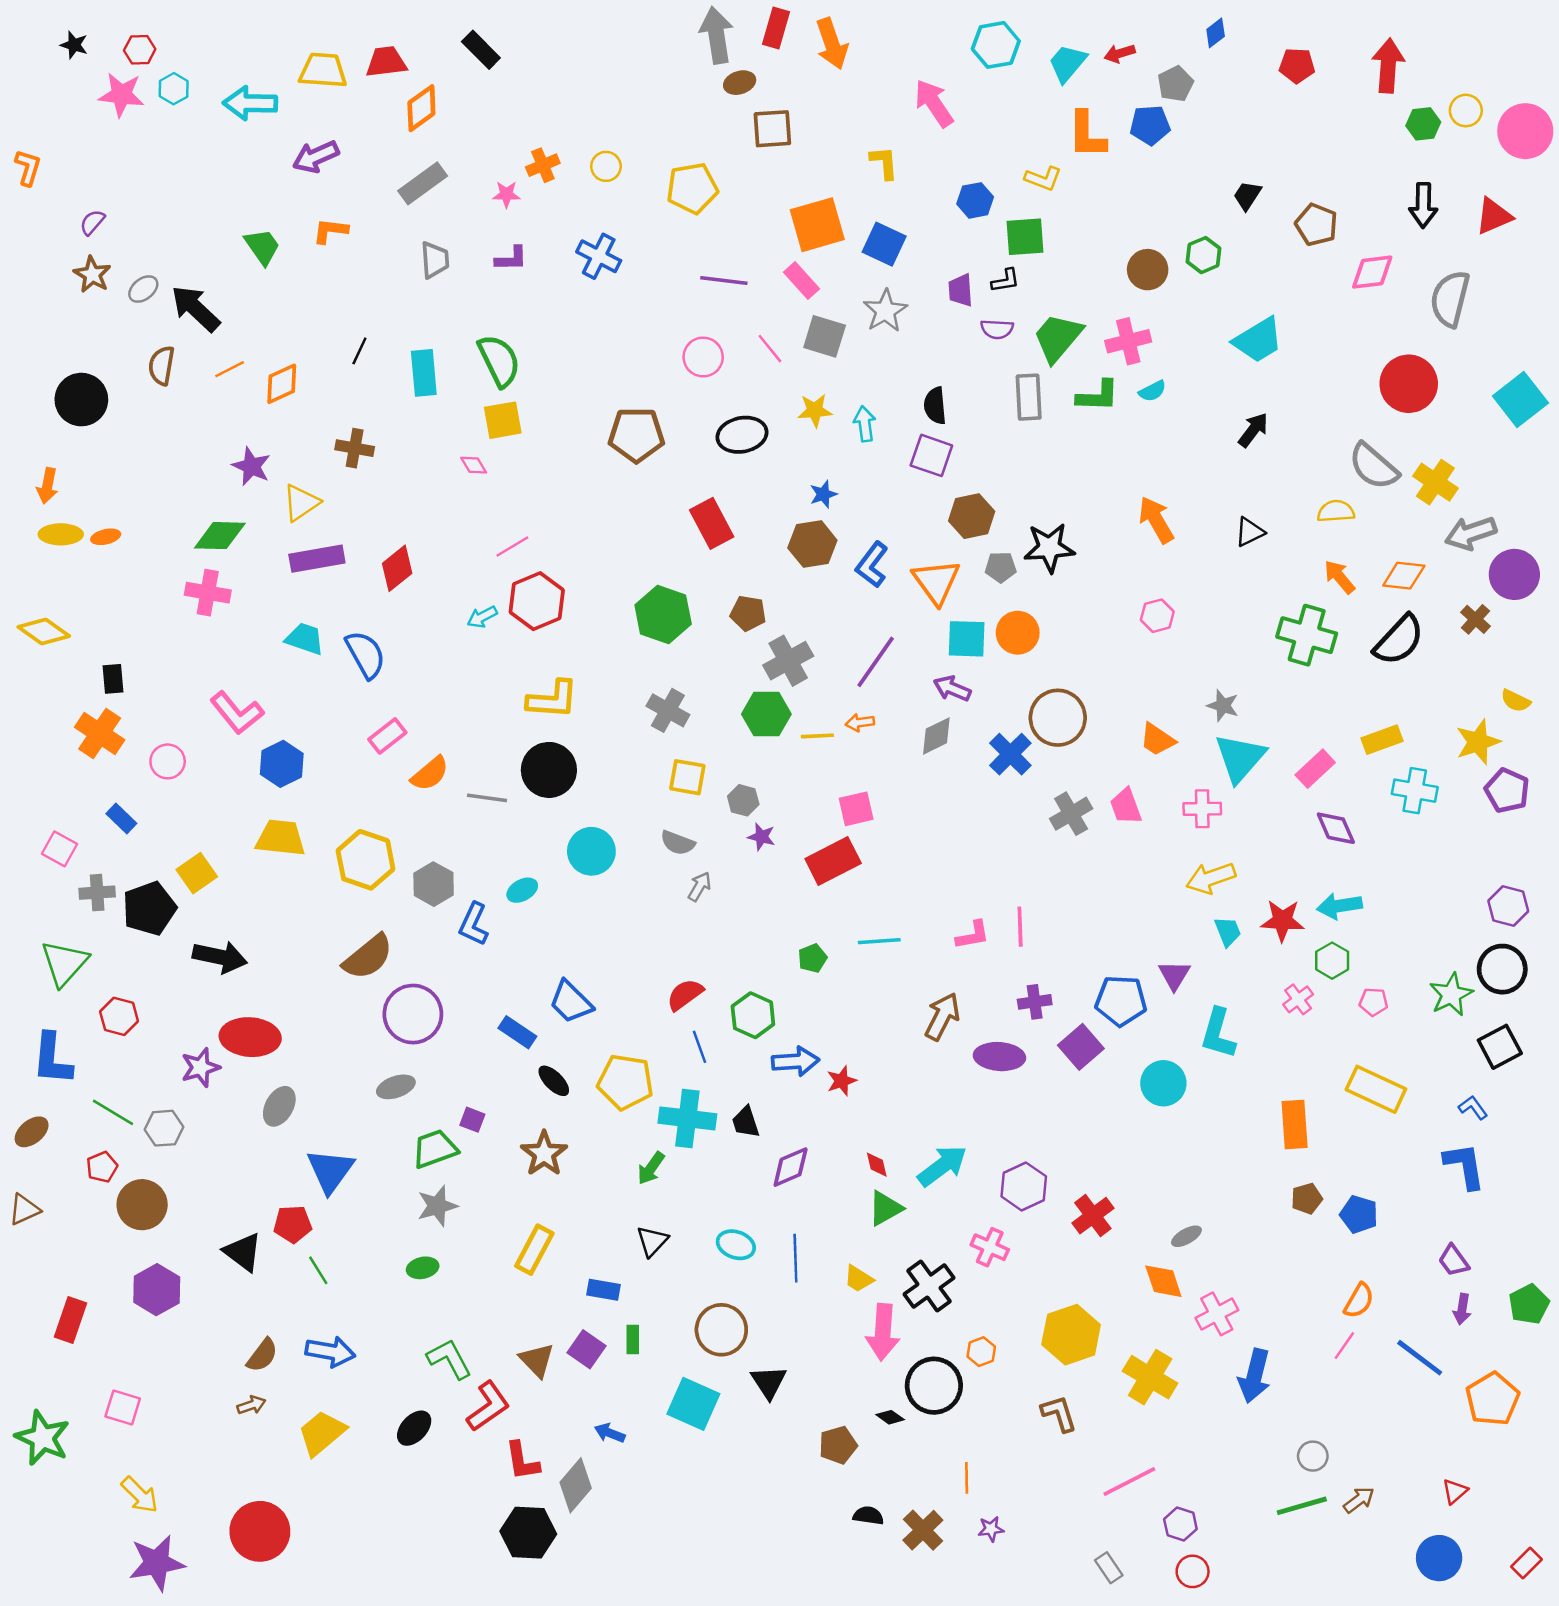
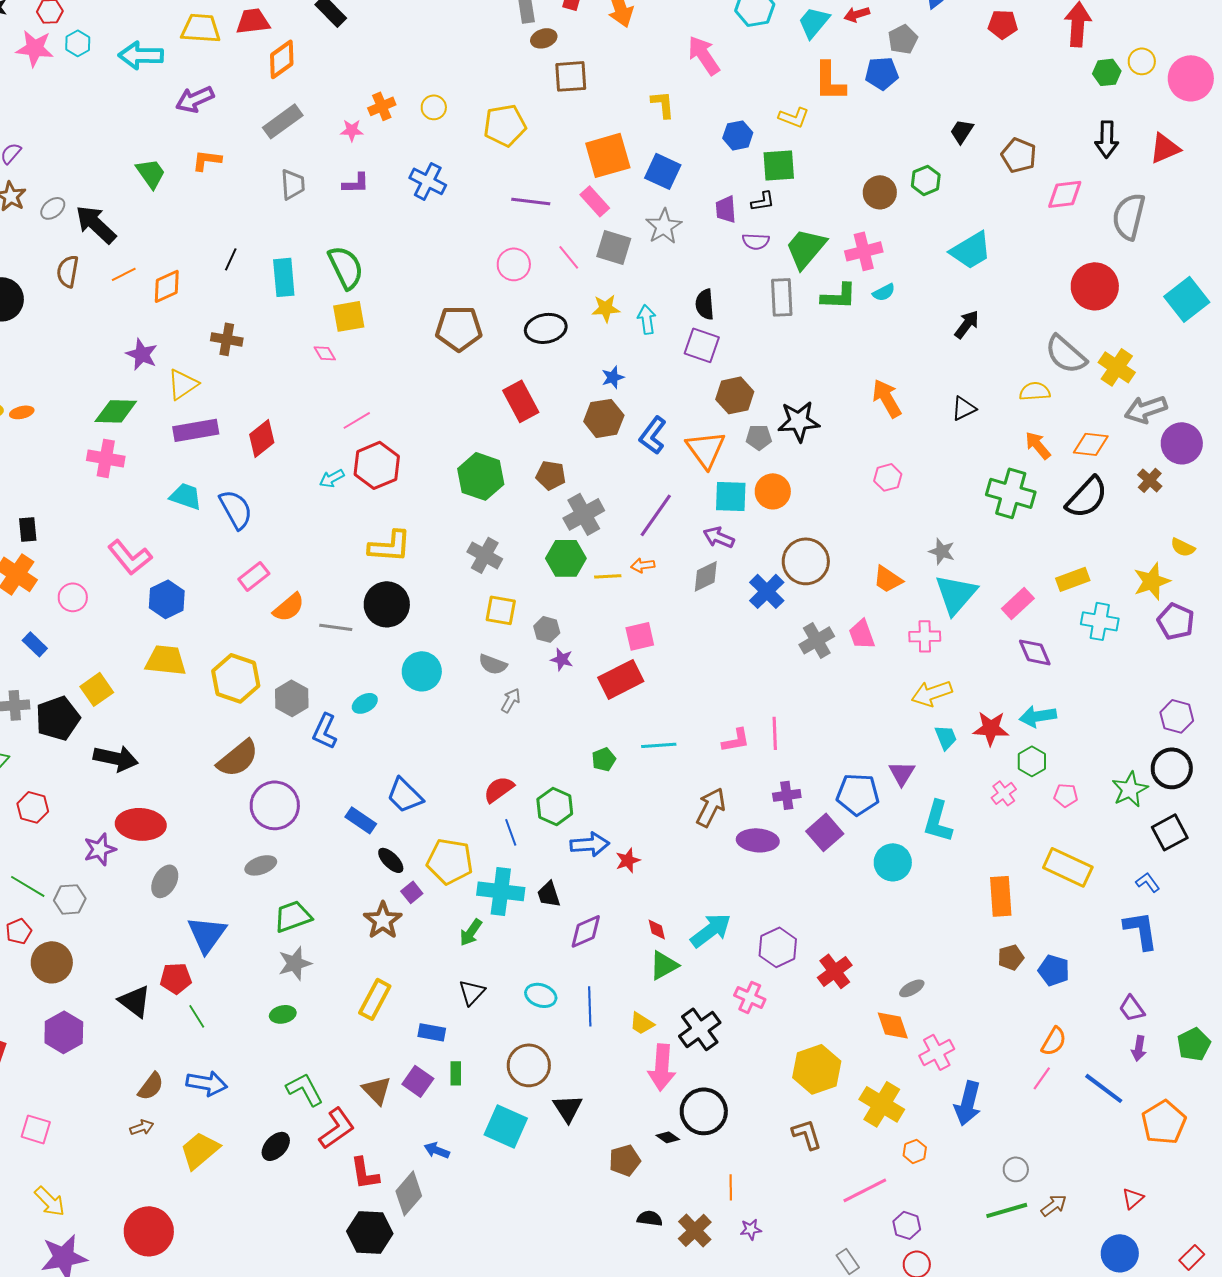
purple square: (472, 1120) -> (412, 892), moved, turned 30
orange hexagon: (981, 1352) -> (915, 1151), moved

